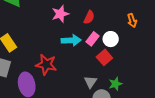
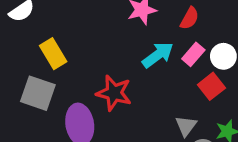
cyan arrow: (71, 40) -> (158, 55), turned -36

